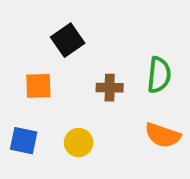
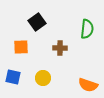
green semicircle: (159, 75) -> (87, 29), moved
orange semicircle: (163, 135) -> (88, 85), moved

